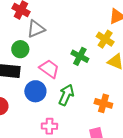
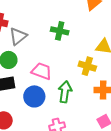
yellow cross: (105, 39) -> (87, 66), moved
green cross: (80, 56) -> (60, 31), moved

